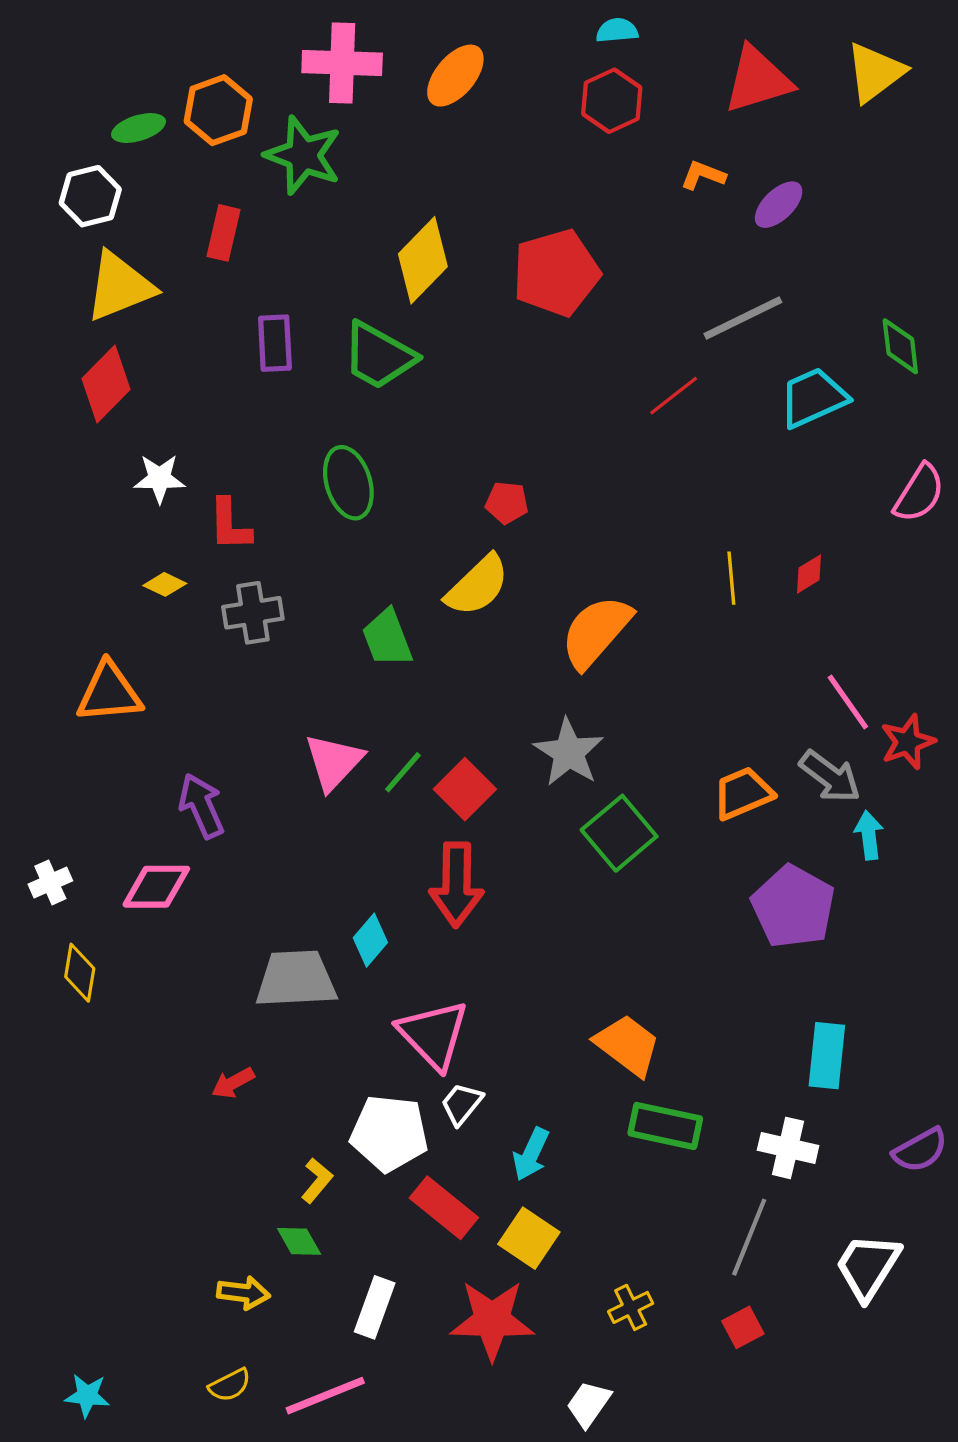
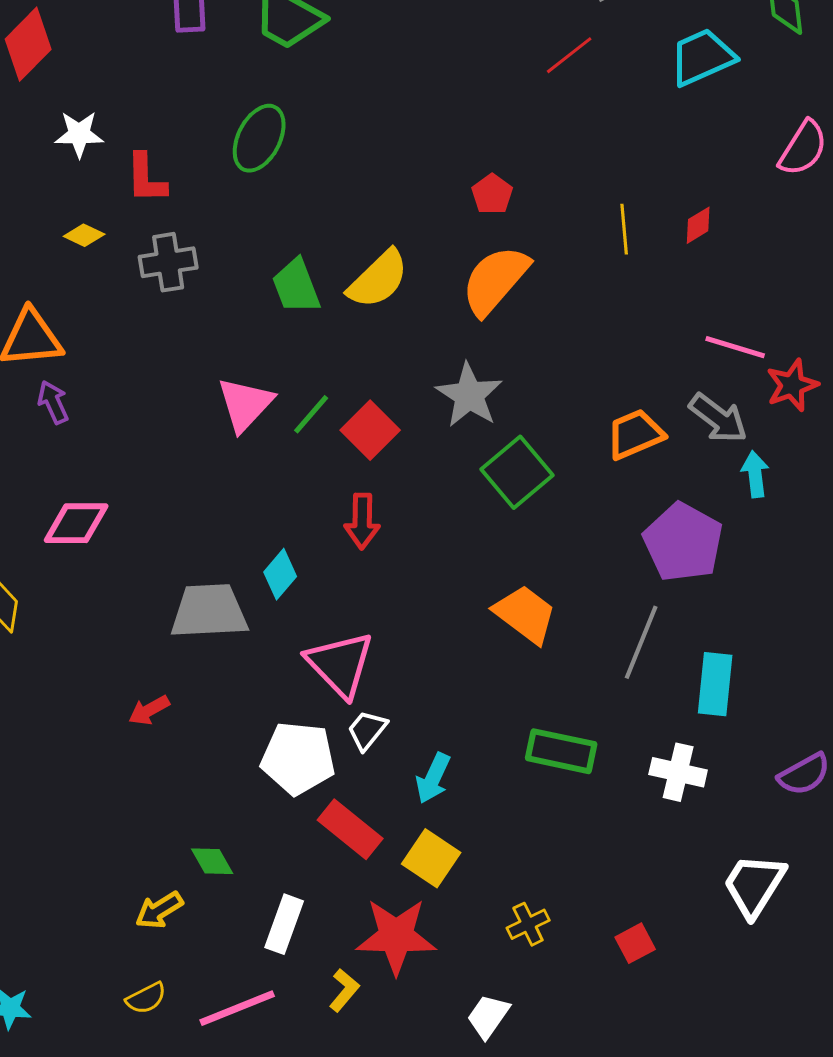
green ellipse: (348, 483) -> (259, 138), turned 44
red pentagon: (507, 503) -> (492, 194), moved, turned 30
yellow semicircle: (477, 586) -> (378, 279), moved
pink line: (848, 702) -> (735, 347), turned -38
purple arrow: (201, 806) -> (53, 402), moved, size x0.7
red arrow: (456, 885) -> (362, 521), size x0.7
orange trapezoid: (627, 1045) -> (525, 614), moved
yellow L-shape: (317, 1180) -> (344, 990), moved
gray line: (749, 1237) -> (641, 642), moved
yellow arrow: (243, 1293) -> (159, 910), turned 141

